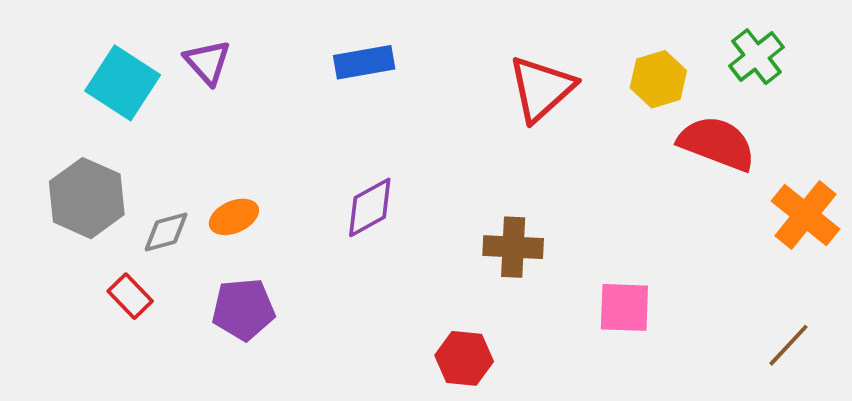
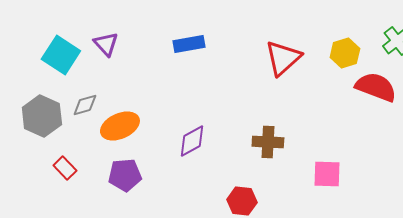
purple diamond: (370, 207) -> (192, 141), moved
orange ellipse: (234, 217) -> (120, 126), size x1.5
gray diamond: (166, 232) -> (85, 105), moved

